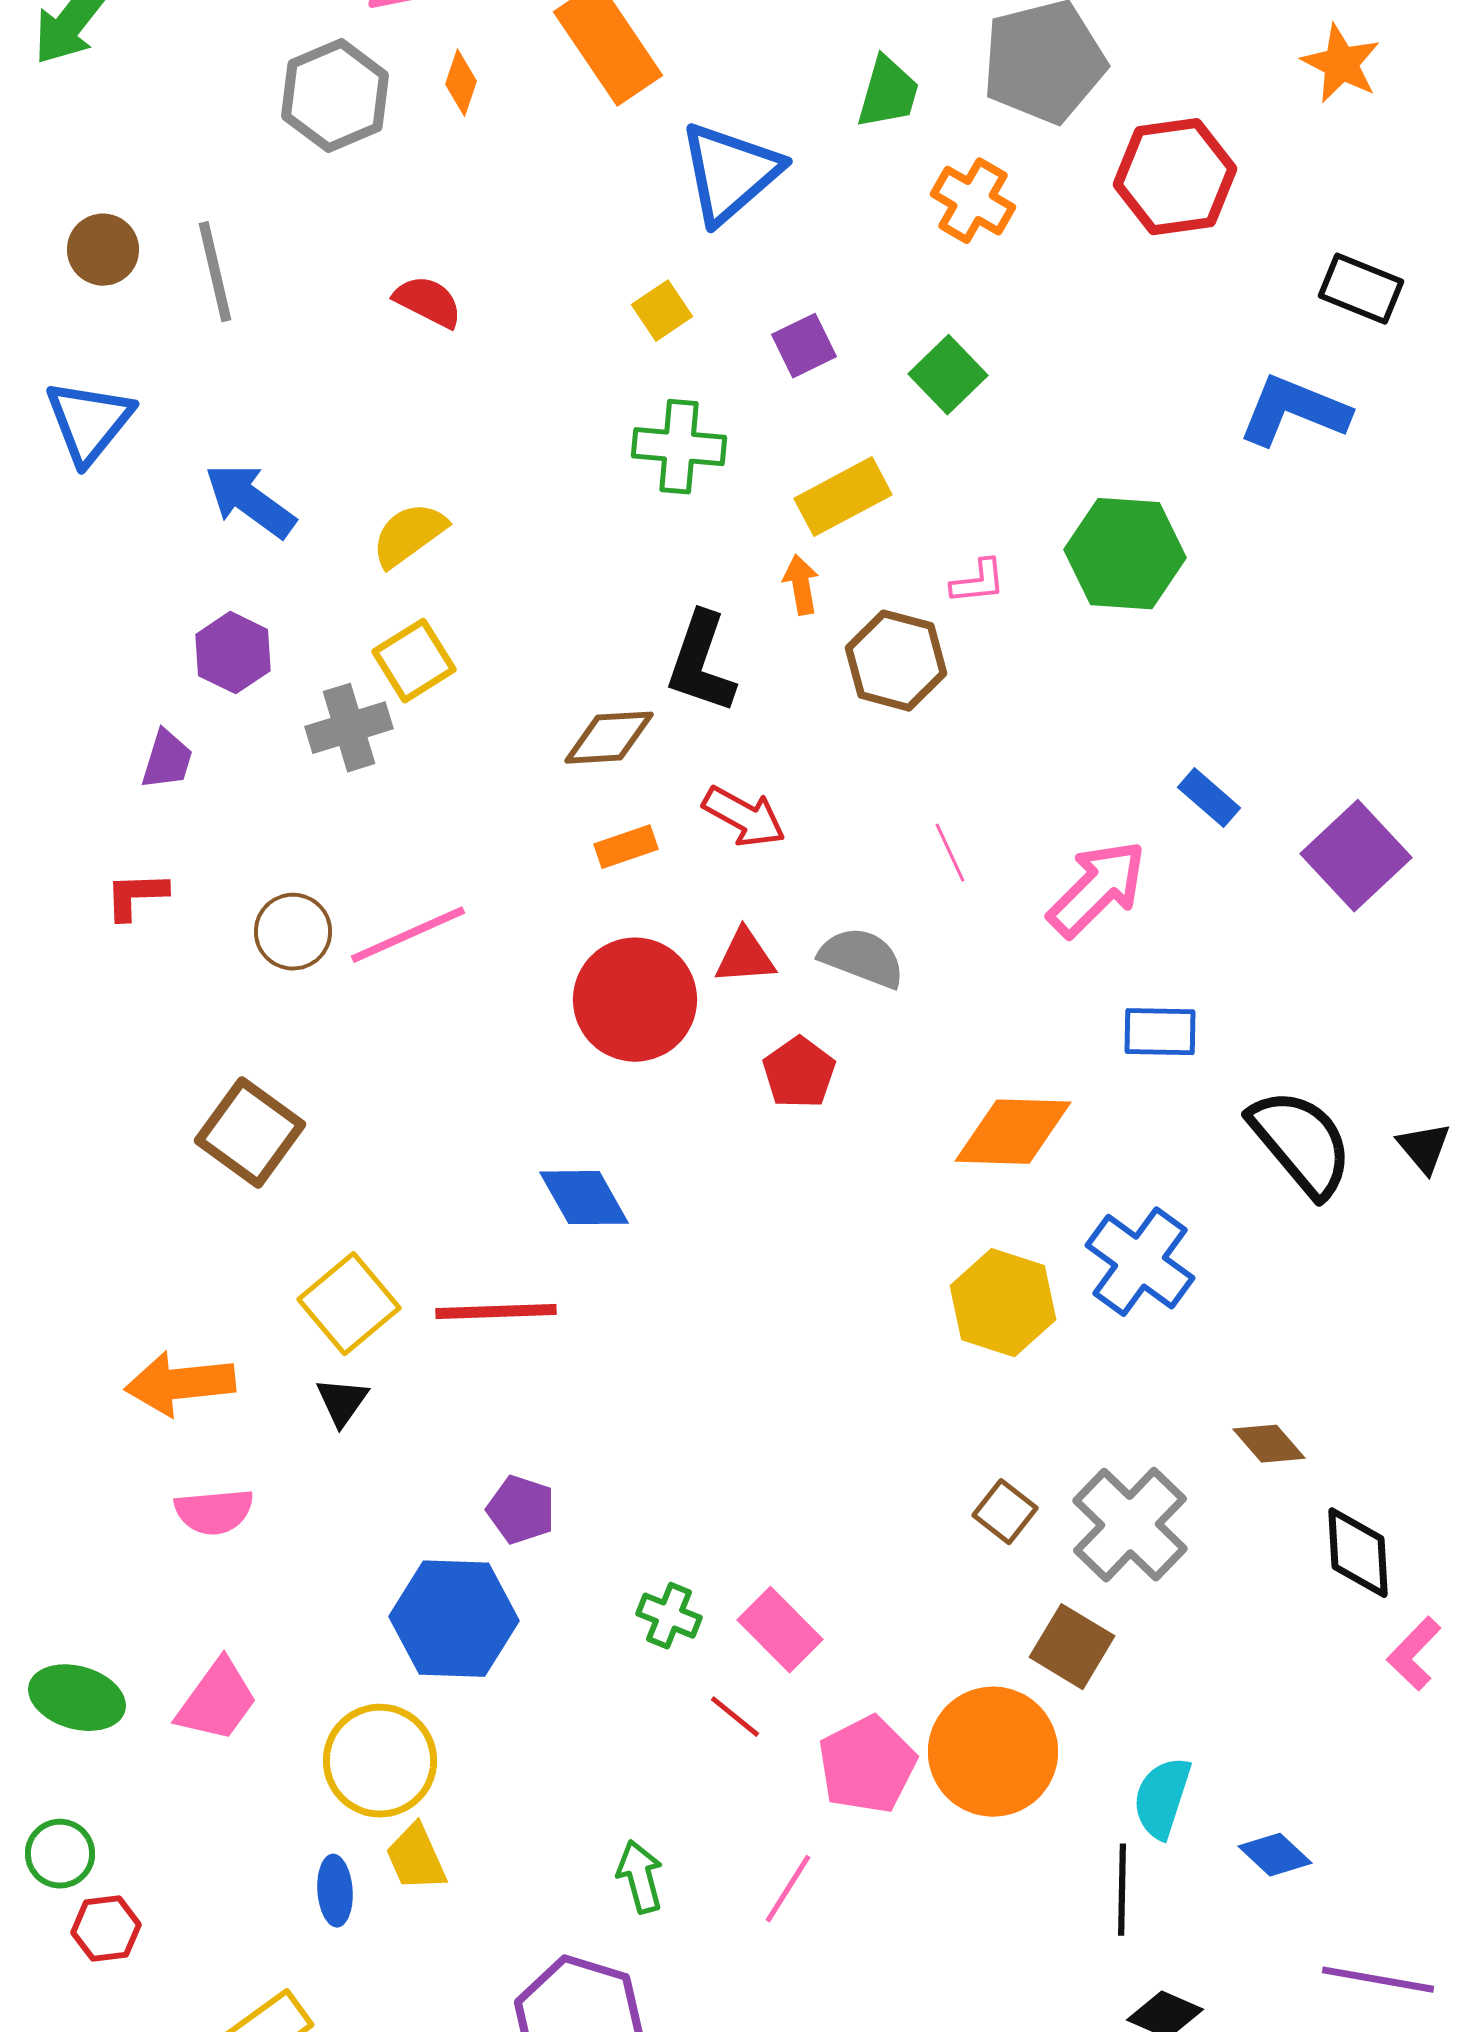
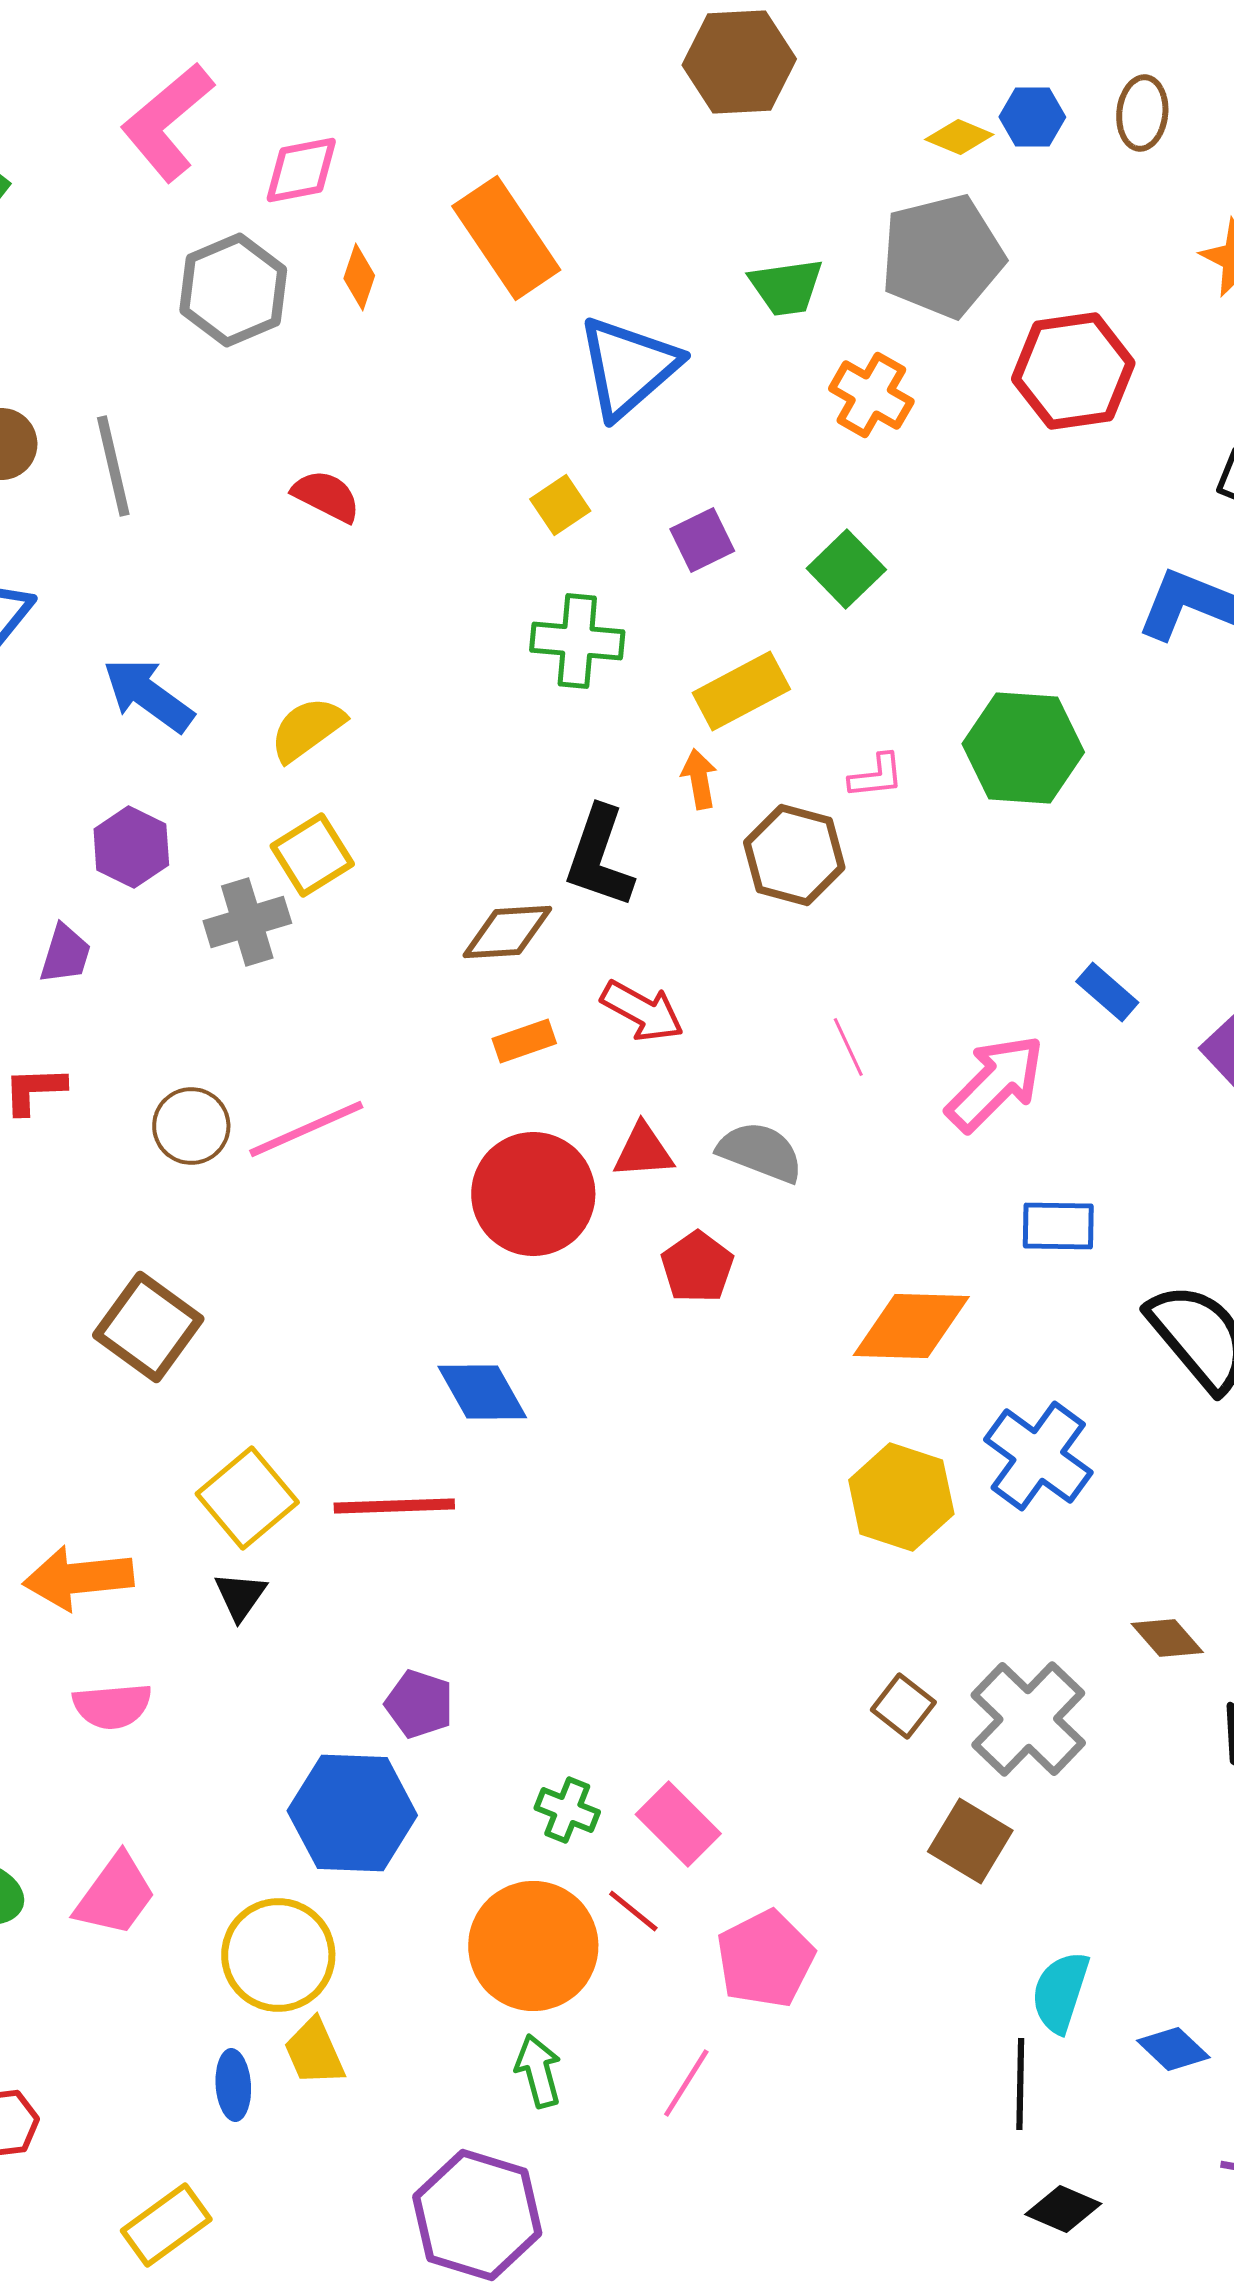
green trapezoid: (888, 93) -> (786, 287), turned 66
orange circle: (993, 1752) -> (533, 1946), moved

